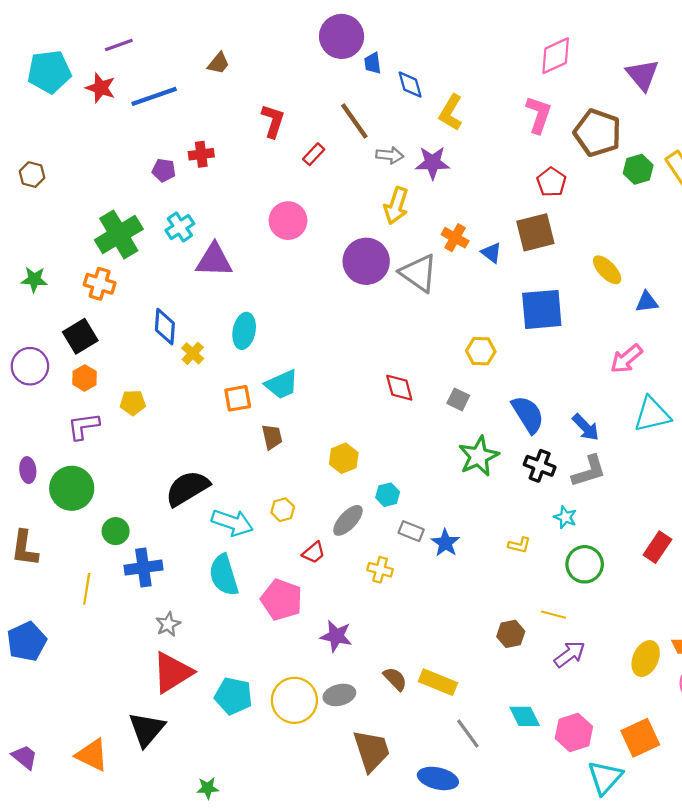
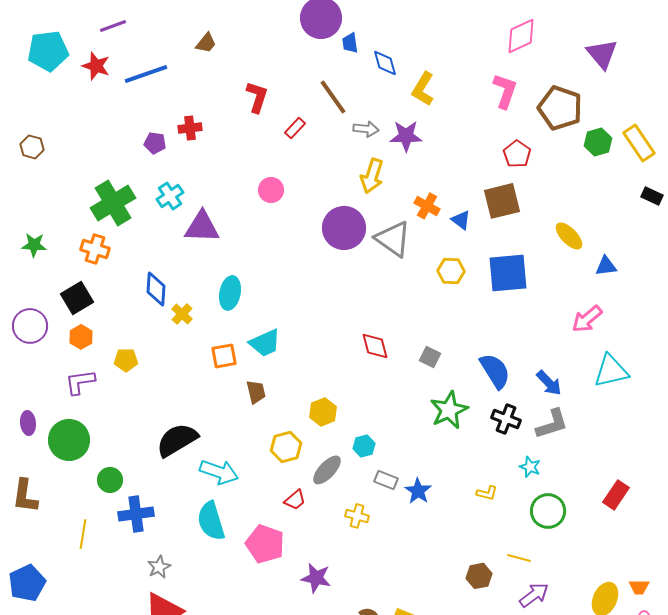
pink circle: (288, 221) -> (271, 190), size x0.7
yellow hexagon: (481, 351) -> (451, 271), moved
yellow hexagon: (283, 510) -> (286, 447), moved, size x1.4

